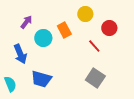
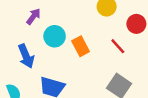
orange rectangle: (64, 30) -> (81, 46), moved

